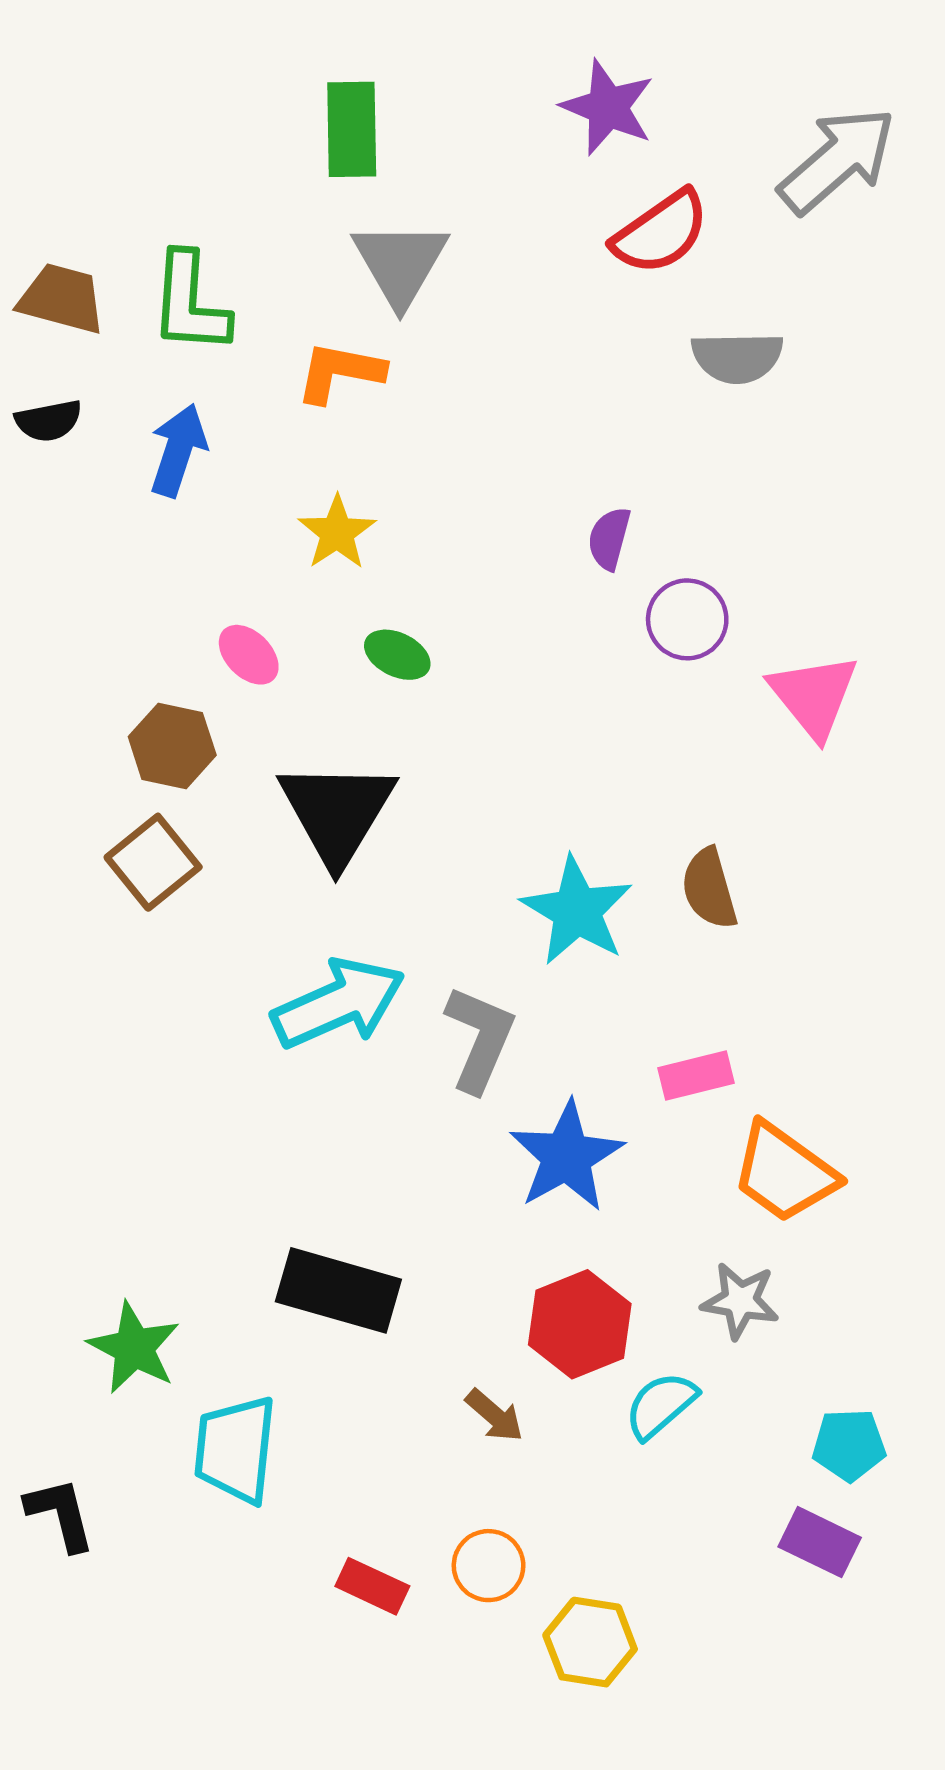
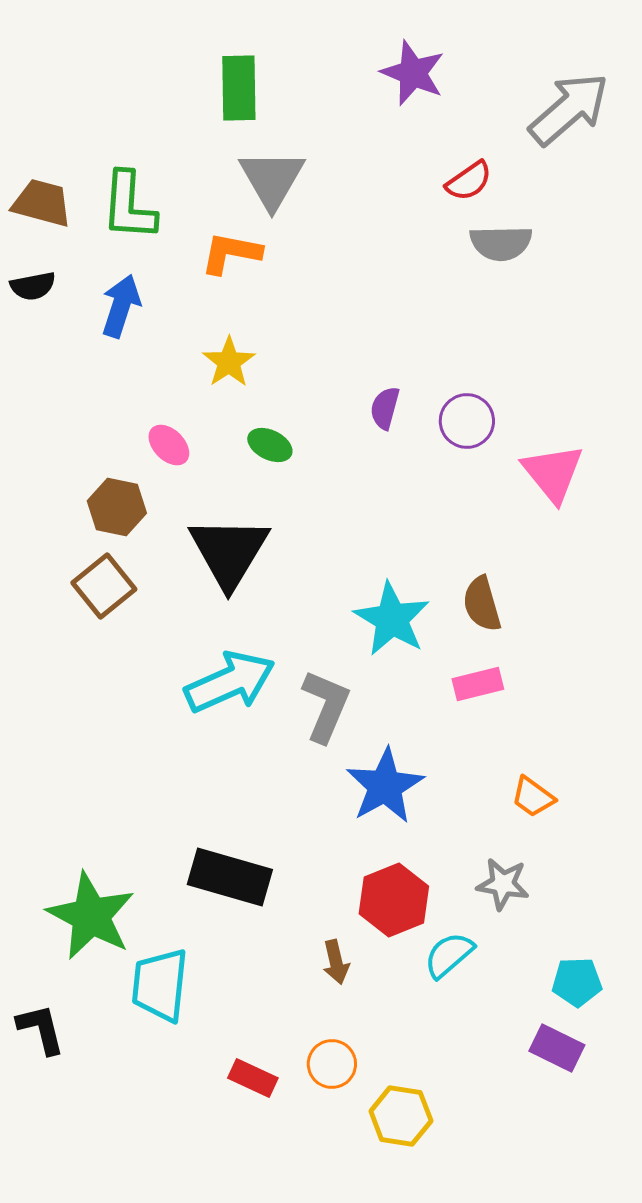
red semicircle: (661, 232) -> (469, 181), moved, size x0.7
purple semicircle: (609, 538) -> (385, 408), moved
pink rectangle: (696, 1076) -> (478, 684), moved
orange trapezoid: (784, 1173) -> (533, 797), size x0.6
green star: (134, 1348) -> (91, 916), size x1.4
brown arrow: (494, 1415) -> (336, 962), turned 36

